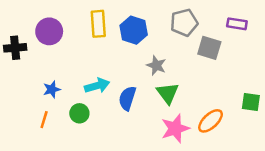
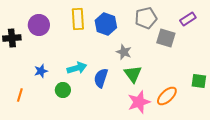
purple rectangle: (237, 24) -> (188, 19), turned -42
orange line: (44, 120) -> (20, 95), moved

